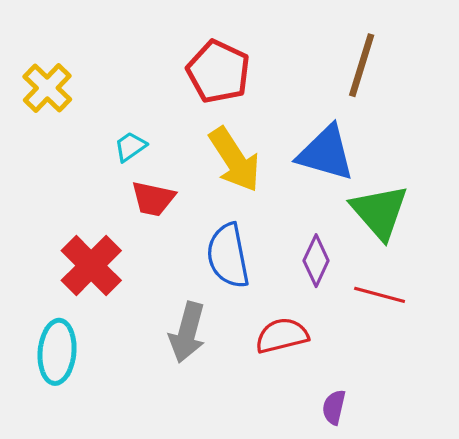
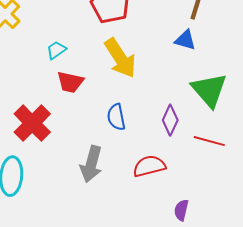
blue triangle: (326, 153) -> (185, 40), moved, size x0.6
blue semicircle: (228, 256) -> (116, 117), size x0.7

